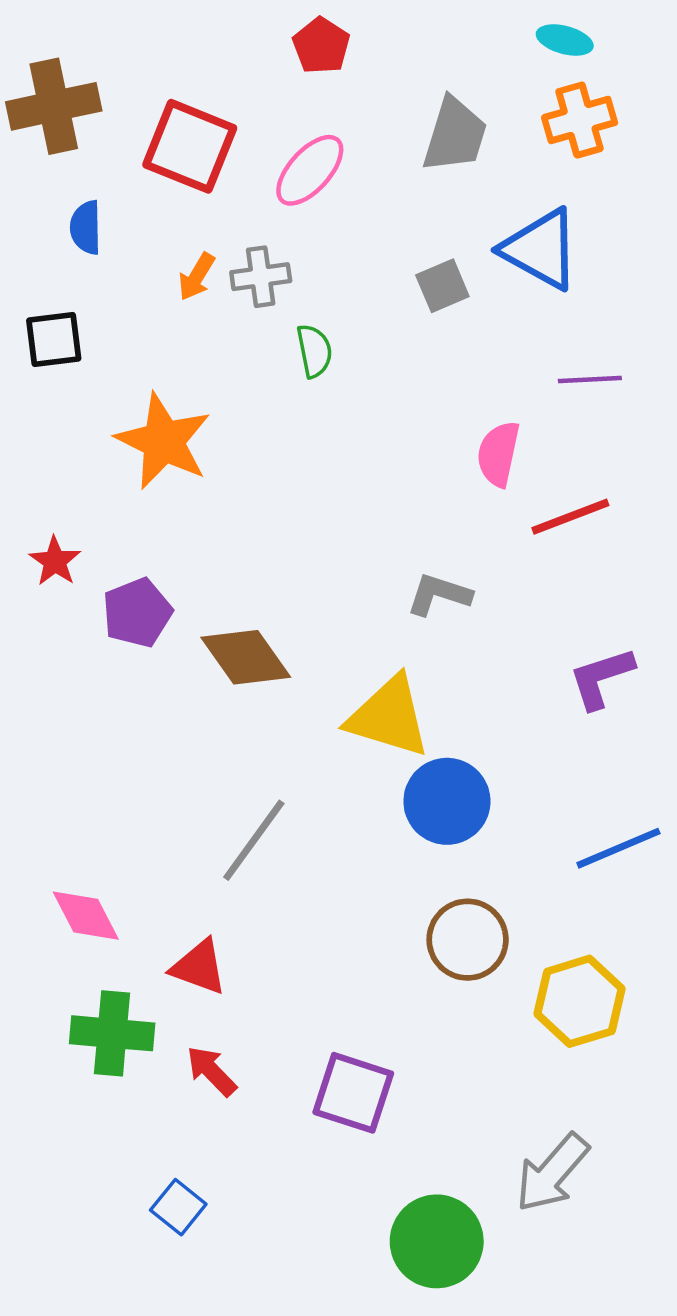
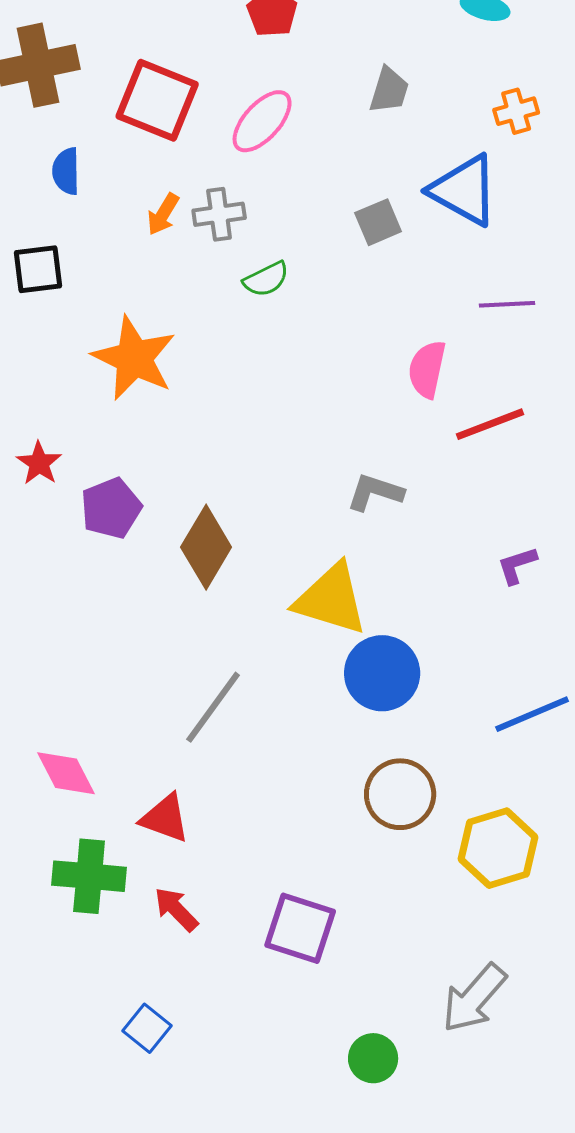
orange cross: (580, 120) -> (516, 111), moved, size x0.7
gray trapezoid: (455, 135) -> (389, 90), size x0.7
green semicircle: (314, 351) -> (266, 279), turned 75
brown diamond: (246, 657) -> (206, 547), turned 66
purple L-shape: (601, 678) -> (517, 565), size x0.7
green circle: (437, 1241) -> (373, 1058), size x0.6

